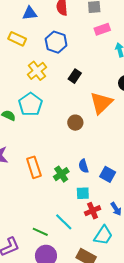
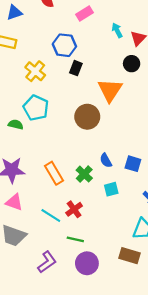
pink rectangle: (102, 29) -> (85, 13), moved
blue hexagon: (56, 42) -> (64, 45), moved
brown circle: (75, 123) -> (87, 117), size x1.5
red cross: (93, 211) -> (74, 209), moved
cyan line: (64, 222) -> (51, 215), moved

